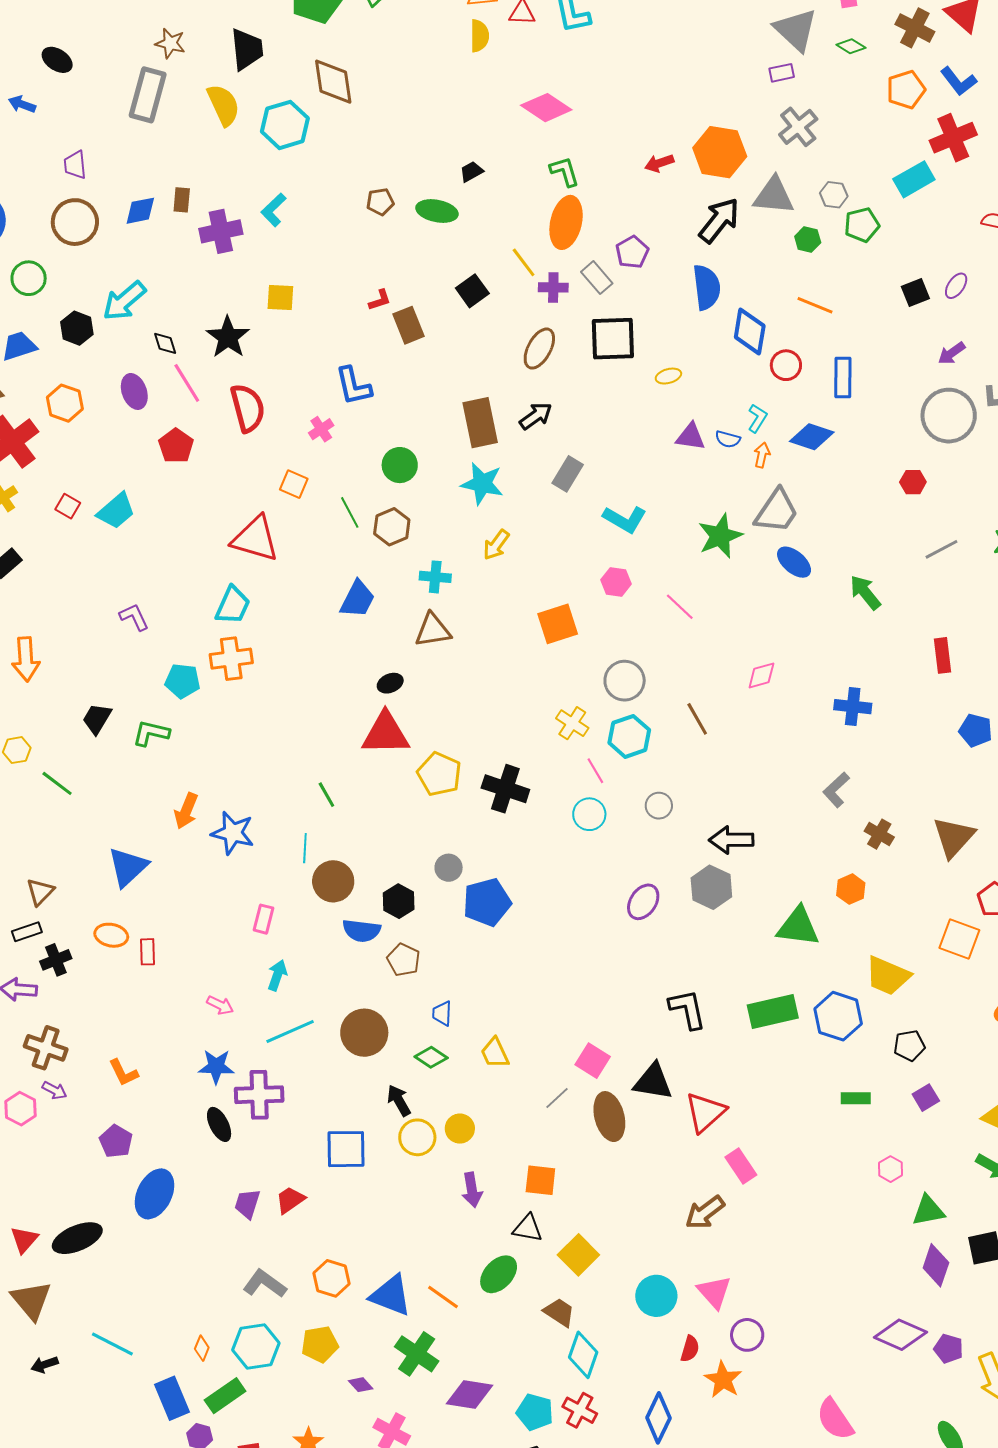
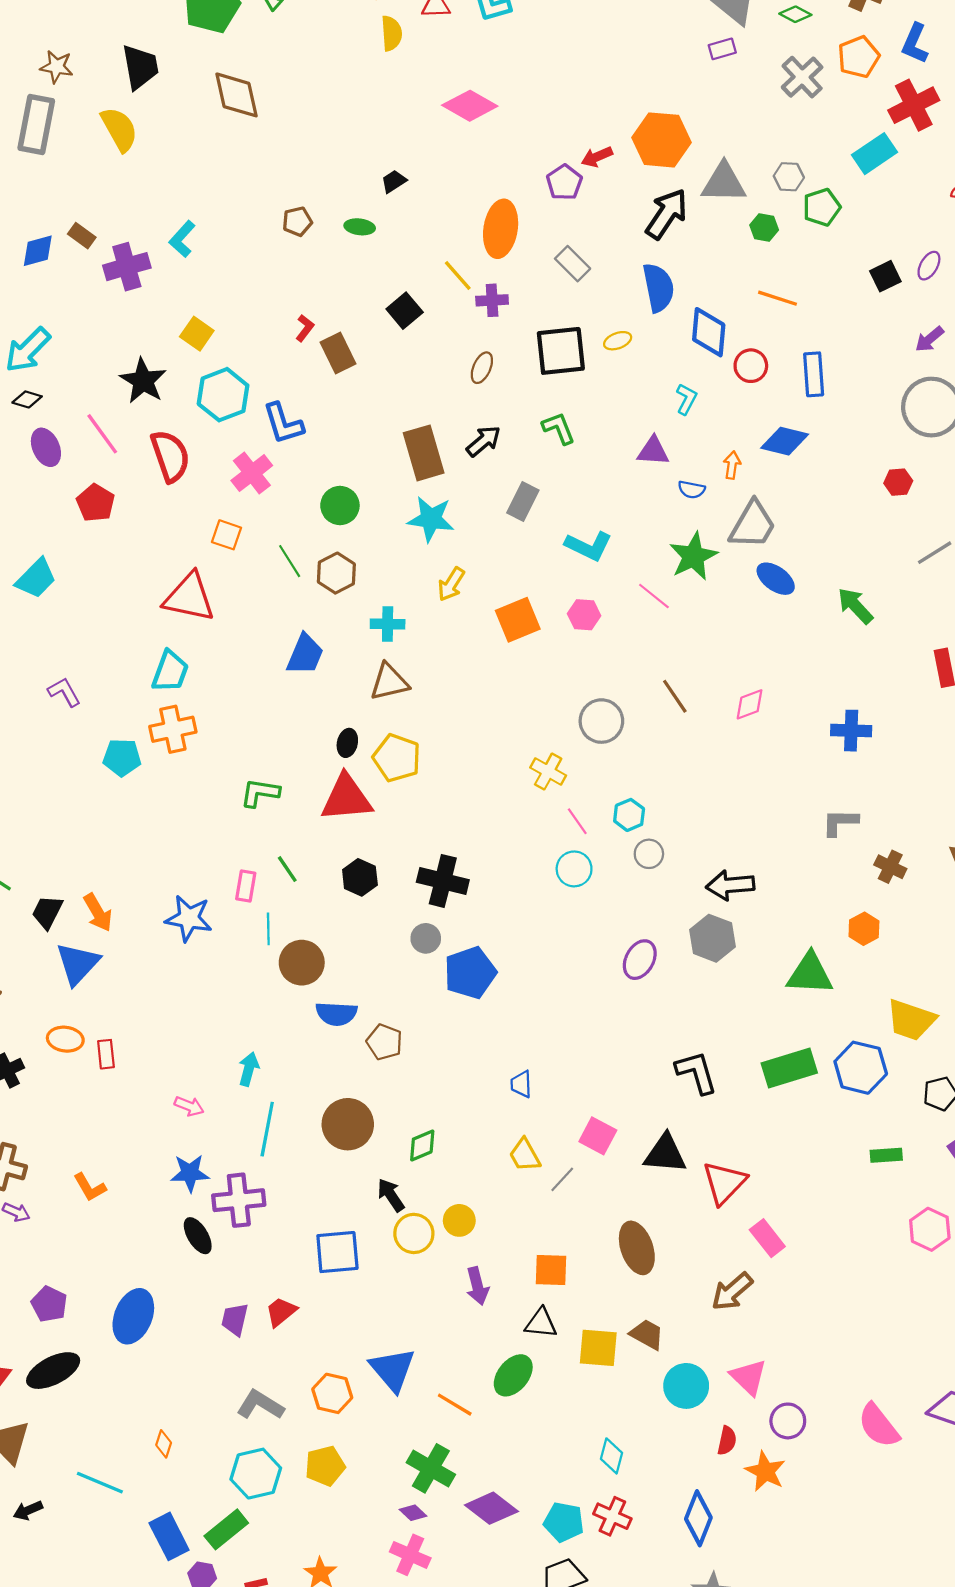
blue L-shape: (959, 81) -> (915, 43), turned 66
cyan hexagon: (285, 125) -> (223, 395), moved
gray cross: (798, 127) -> (802, 77), moved
green L-shape: (565, 171) -> (559, 428), moved
brown rectangle: (182, 200) -> (82, 236), turned -55
green ellipse: (437, 211) -> (360, 227), size x0.7
purple pentagon: (632, 252) -> (564, 182), moved
gray rectangle: (597, 278) -> (573, 264), moved
yellow square: (280, 298) -> (197, 334), turned 36
red L-shape: (380, 300) -> (305, 328), turned -30
black diamond: (165, 343) -> (27, 399), moved, turned -52
brown ellipse: (539, 349) -> (482, 368), size x0.7
yellow ellipse: (668, 376) -> (618, 341), moved
cyan L-shape: (757, 418) -> (686, 399), moved
pink cross: (321, 429) -> (252, 473), size x1.5
blue semicircle: (728, 439) -> (692, 490), moved
pink line: (680, 607) -> (654, 596), moved
orange square: (558, 624) -> (518, 620), moved
black ellipse: (390, 683) -> (347, 743), turned -50
black trapezoid: (97, 719) -> (47, 912), moved
brown line: (697, 719) -> (675, 696), moved
green L-shape: (151, 733) -> (260, 793), moved
cyan hexagon: (629, 736) -> (629, 815), moved, size x0.7
yellow pentagon: (439, 774) -> (397, 758), moved
black cross: (505, 789) -> (443, 881), moved
gray L-shape: (836, 790) -> (840, 822), turned 48
orange arrow: (186, 811) -> (98, 913), moved, turned -48
black hexagon: (399, 901) -> (360, 877), moved
pink rectangle: (264, 919) -> (246, 886), moved
blue trapezoid: (442, 1013) -> (521, 1084), moved
cyan line: (290, 1032) -> (267, 1129), turned -51
yellow trapezoid: (495, 1053) -> (525, 1155), moved
green diamond: (431, 1057) -> (422, 1145), turned -52
brown ellipse: (609, 1117) -> (637, 1248), moved
purple pentagon: (116, 1141) -> (49, 1304), moved
pink hexagon: (890, 1169) -> (930, 1229), size x1.5
yellow square: (578, 1255) -> (598, 1348), turned -36
blue triangle: (391, 1295) -> (393, 1369), moved, turned 33
brown trapezoid: (559, 1312) -> (647, 1334), moved
orange diamond: (202, 1348) -> (164, 1444), moved
cyan diamond: (583, 1355) -> (611, 1456), size x0.7
purple diamond: (361, 1385) -> (413, 1513), moved
purple diamond: (469, 1394) -> (491, 1508), turned 33
pink semicircle: (835, 1419) -> (879, 1426), moved

